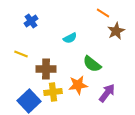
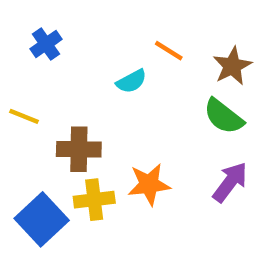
orange line: (103, 13) -> (169, 51), moved
green semicircle: (92, 64) -> (224, 116), moved
purple arrow: (107, 93) -> (230, 182), moved

